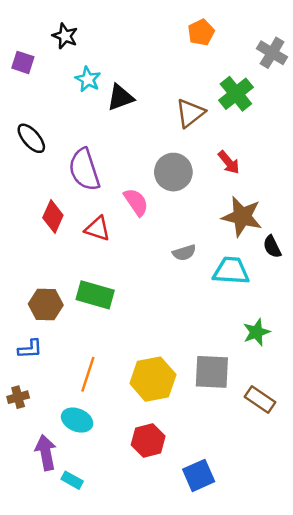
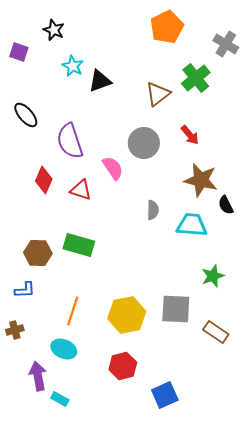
orange pentagon: (201, 32) -> (167, 27), size x1.5
gray semicircle: (184, 253) -> (153, 210), turned -72

